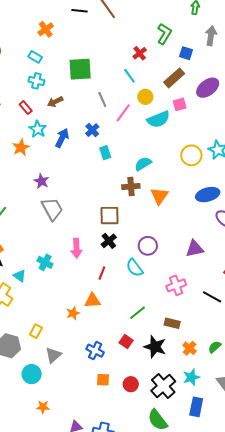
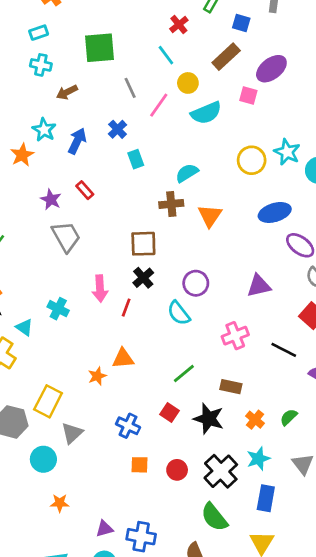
cyan rectangle: (35, 57) -> (39, 33), turned -48
pink square: (180, 104) -> (248, 95), moved, turned 32
red rectangle: (26, 108) -> (85, 190), moved
red line: (102, 273) -> (126, 308), moved
yellow rectangle: (36, 331) -> (48, 401), size x1.6

